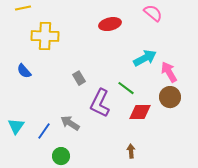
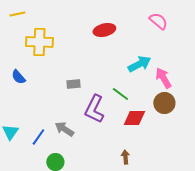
pink semicircle: (153, 13) -> (158, 21), moved
gray rectangle: (79, 78) -> (73, 84), turned -64

